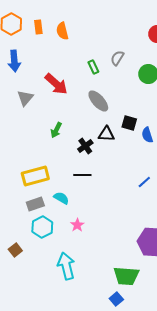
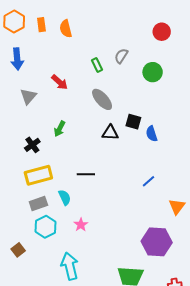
red arrow: (56, 84) -> (60, 82), size x0.7
black cross: (85, 146) -> (32, 145), moved
cyan semicircle: (61, 198) -> (65, 197), turned 35

